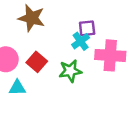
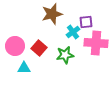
brown star: (32, 18) -> (52, 14), moved, turned -30
purple square: (87, 28) -> (86, 22), moved

